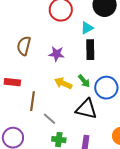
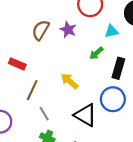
black rectangle: (90, 50) -> (118, 68), moved
purple star: (57, 54) -> (68, 30), moved
green arrow: (84, 81) -> (96, 53), moved, turned 72

